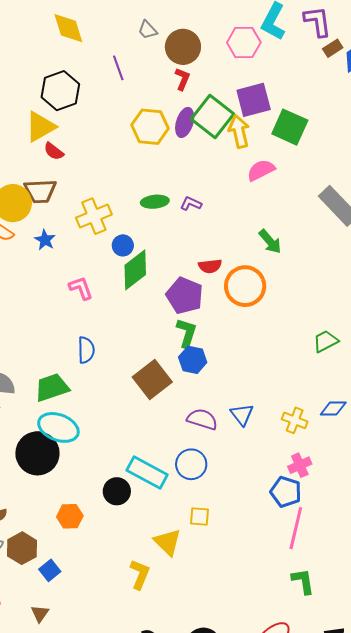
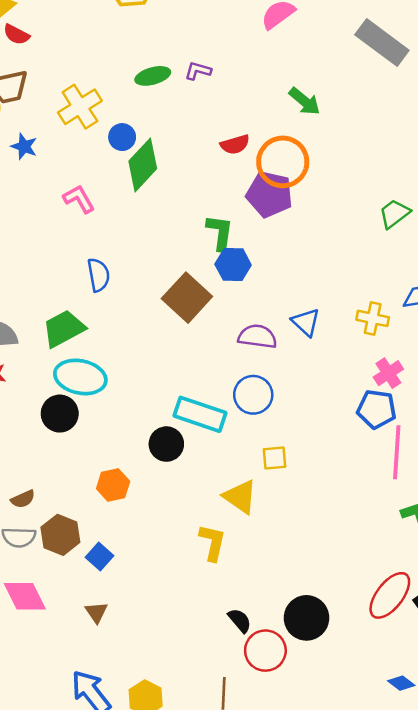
purple pentagon: (185, 296) -> (269, 194), moved
black circle: (37, 453) -> (60, 414), size x0.7

